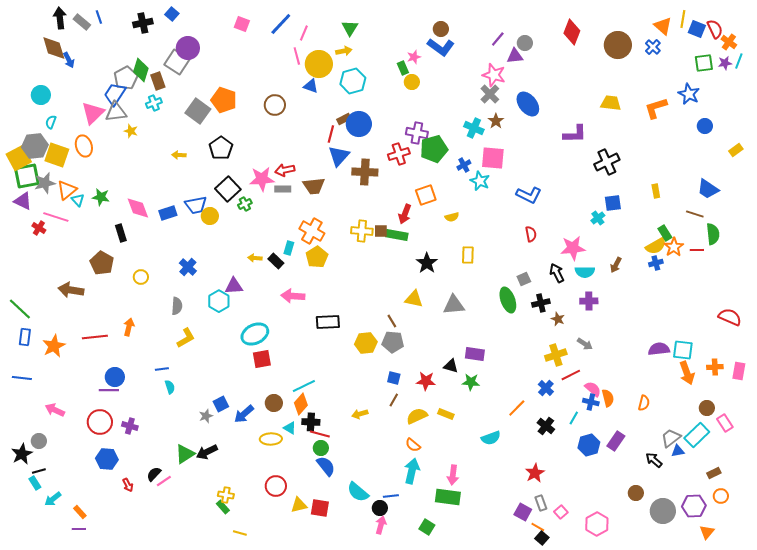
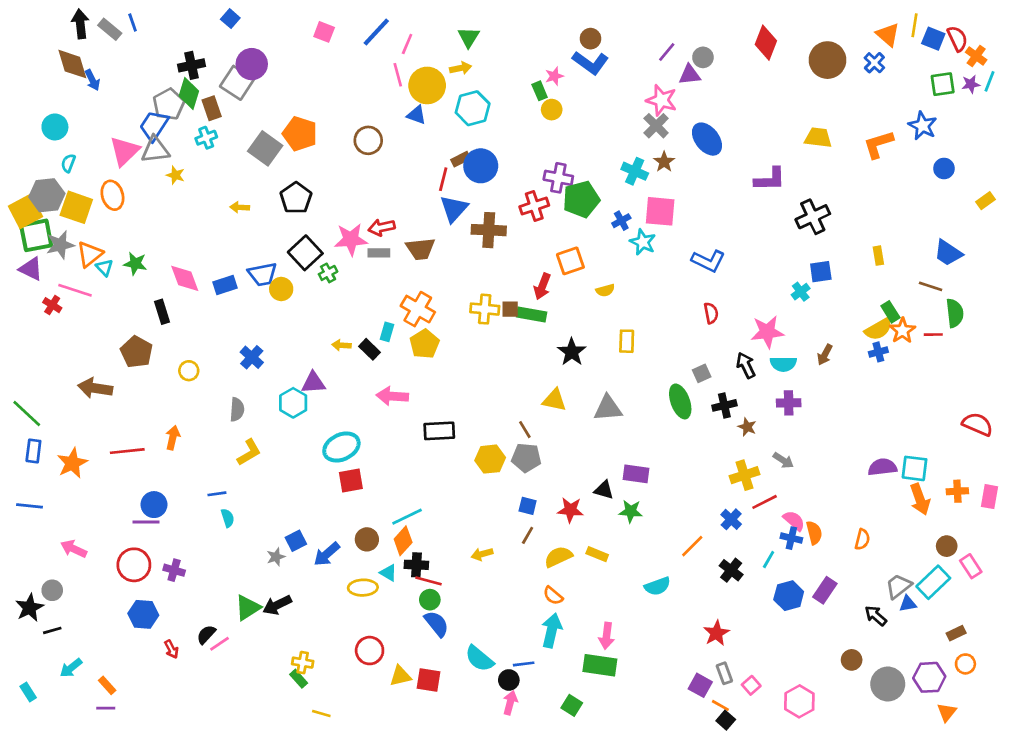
black cross: (143, 23) -> (191, 65), moved
cyan rectangle: (35, 483) -> (28, 692), moved

